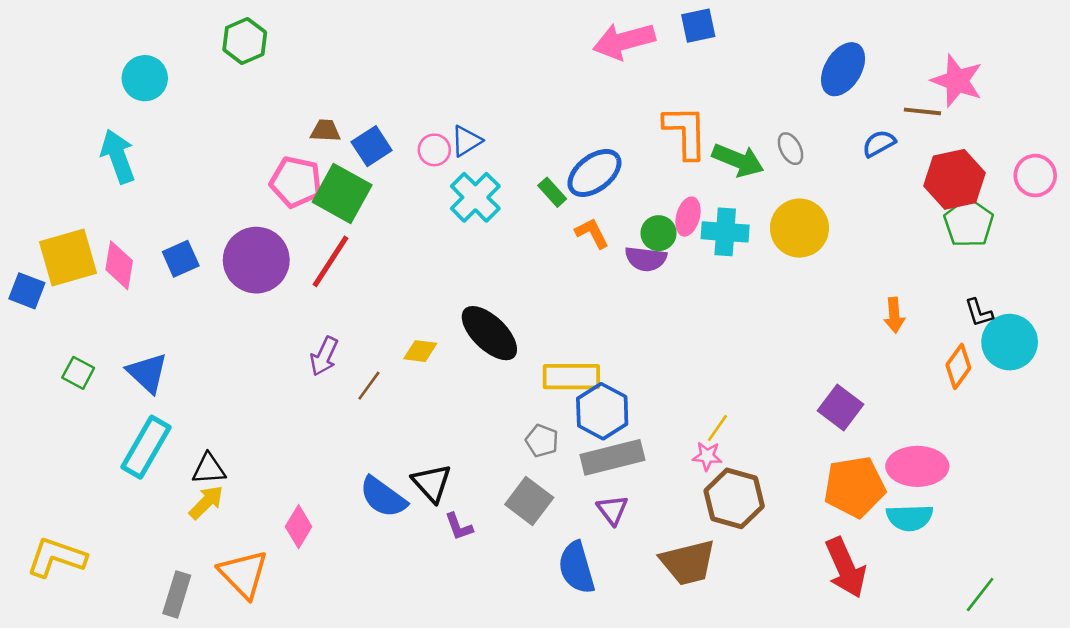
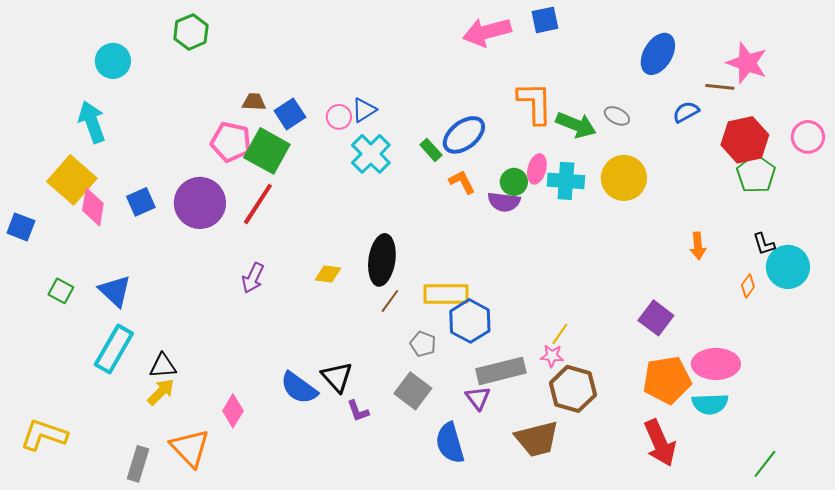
gray ellipse: (790, 149) -> (617, 116), turned -35
yellow square: (68, 258) -> (72, 180), moved, turned -33
black ellipse: (489, 333) -> (382, 260), turned 54
orange diamond: (958, 366) -> (748, 286), size x0.7
brown line: (369, 386) -> (390, 301), moved
gray rectangle: (612, 457) -> (501, 371), moved

